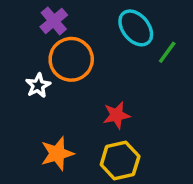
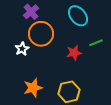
green line: (167, 52) -> (96, 43), moved, turned 32
red star: (117, 115) -> (74, 53), moved

